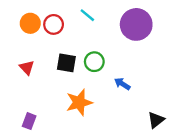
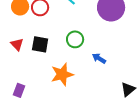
black square: (66, 63) -> (40, 44), moved

